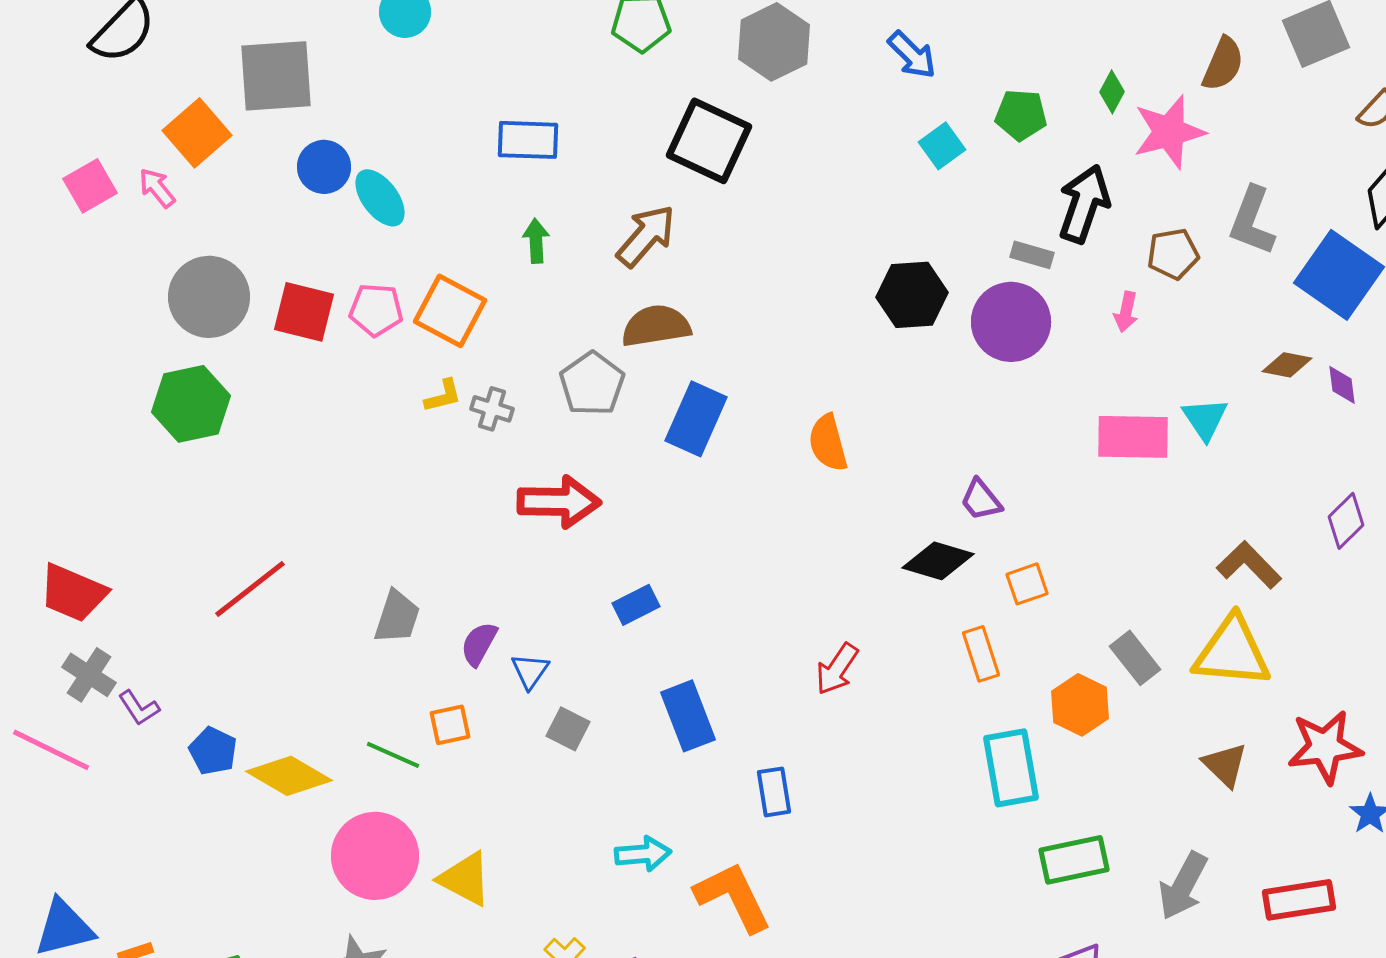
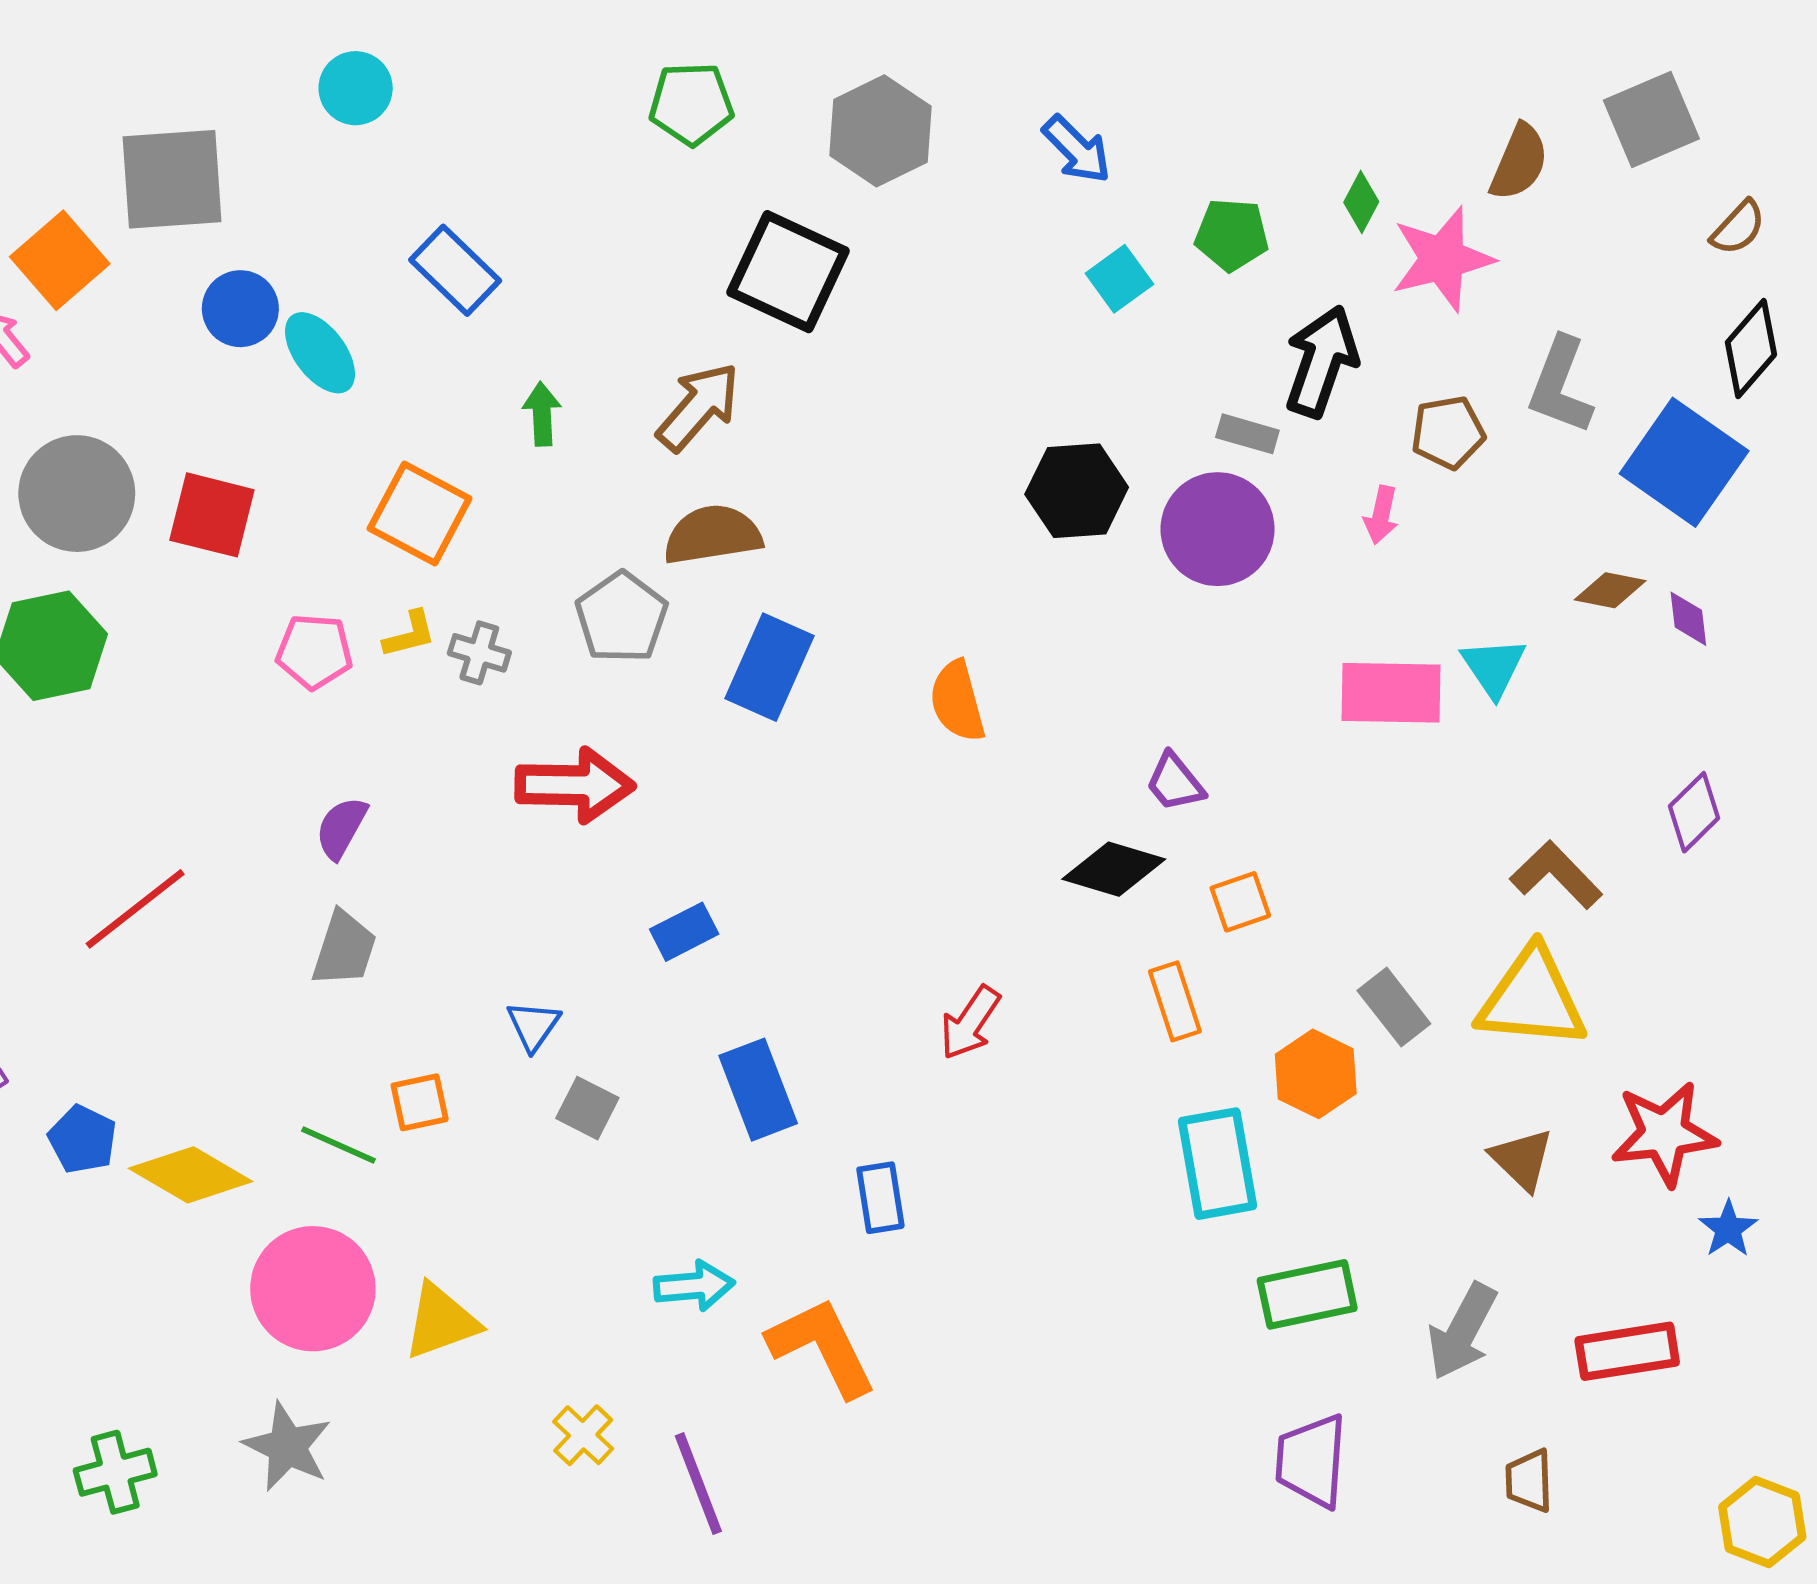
blue rectangle: (528, 140) -> (455, 270), moved, turned 42
pink pentagon: (376, 310) -> (314, 651), moved
purple semicircle: (479, 644) -> (341, 828), moved
yellow triangle: (465, 879) -> (441, 1321), turned -48

